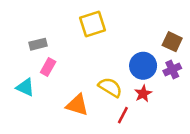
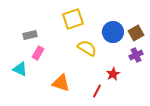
brown square: (172, 42) -> (136, 33), turned 35
blue circle: (143, 66) -> (113, 32), moved
yellow semicircle: (110, 87) -> (87, 48), moved

